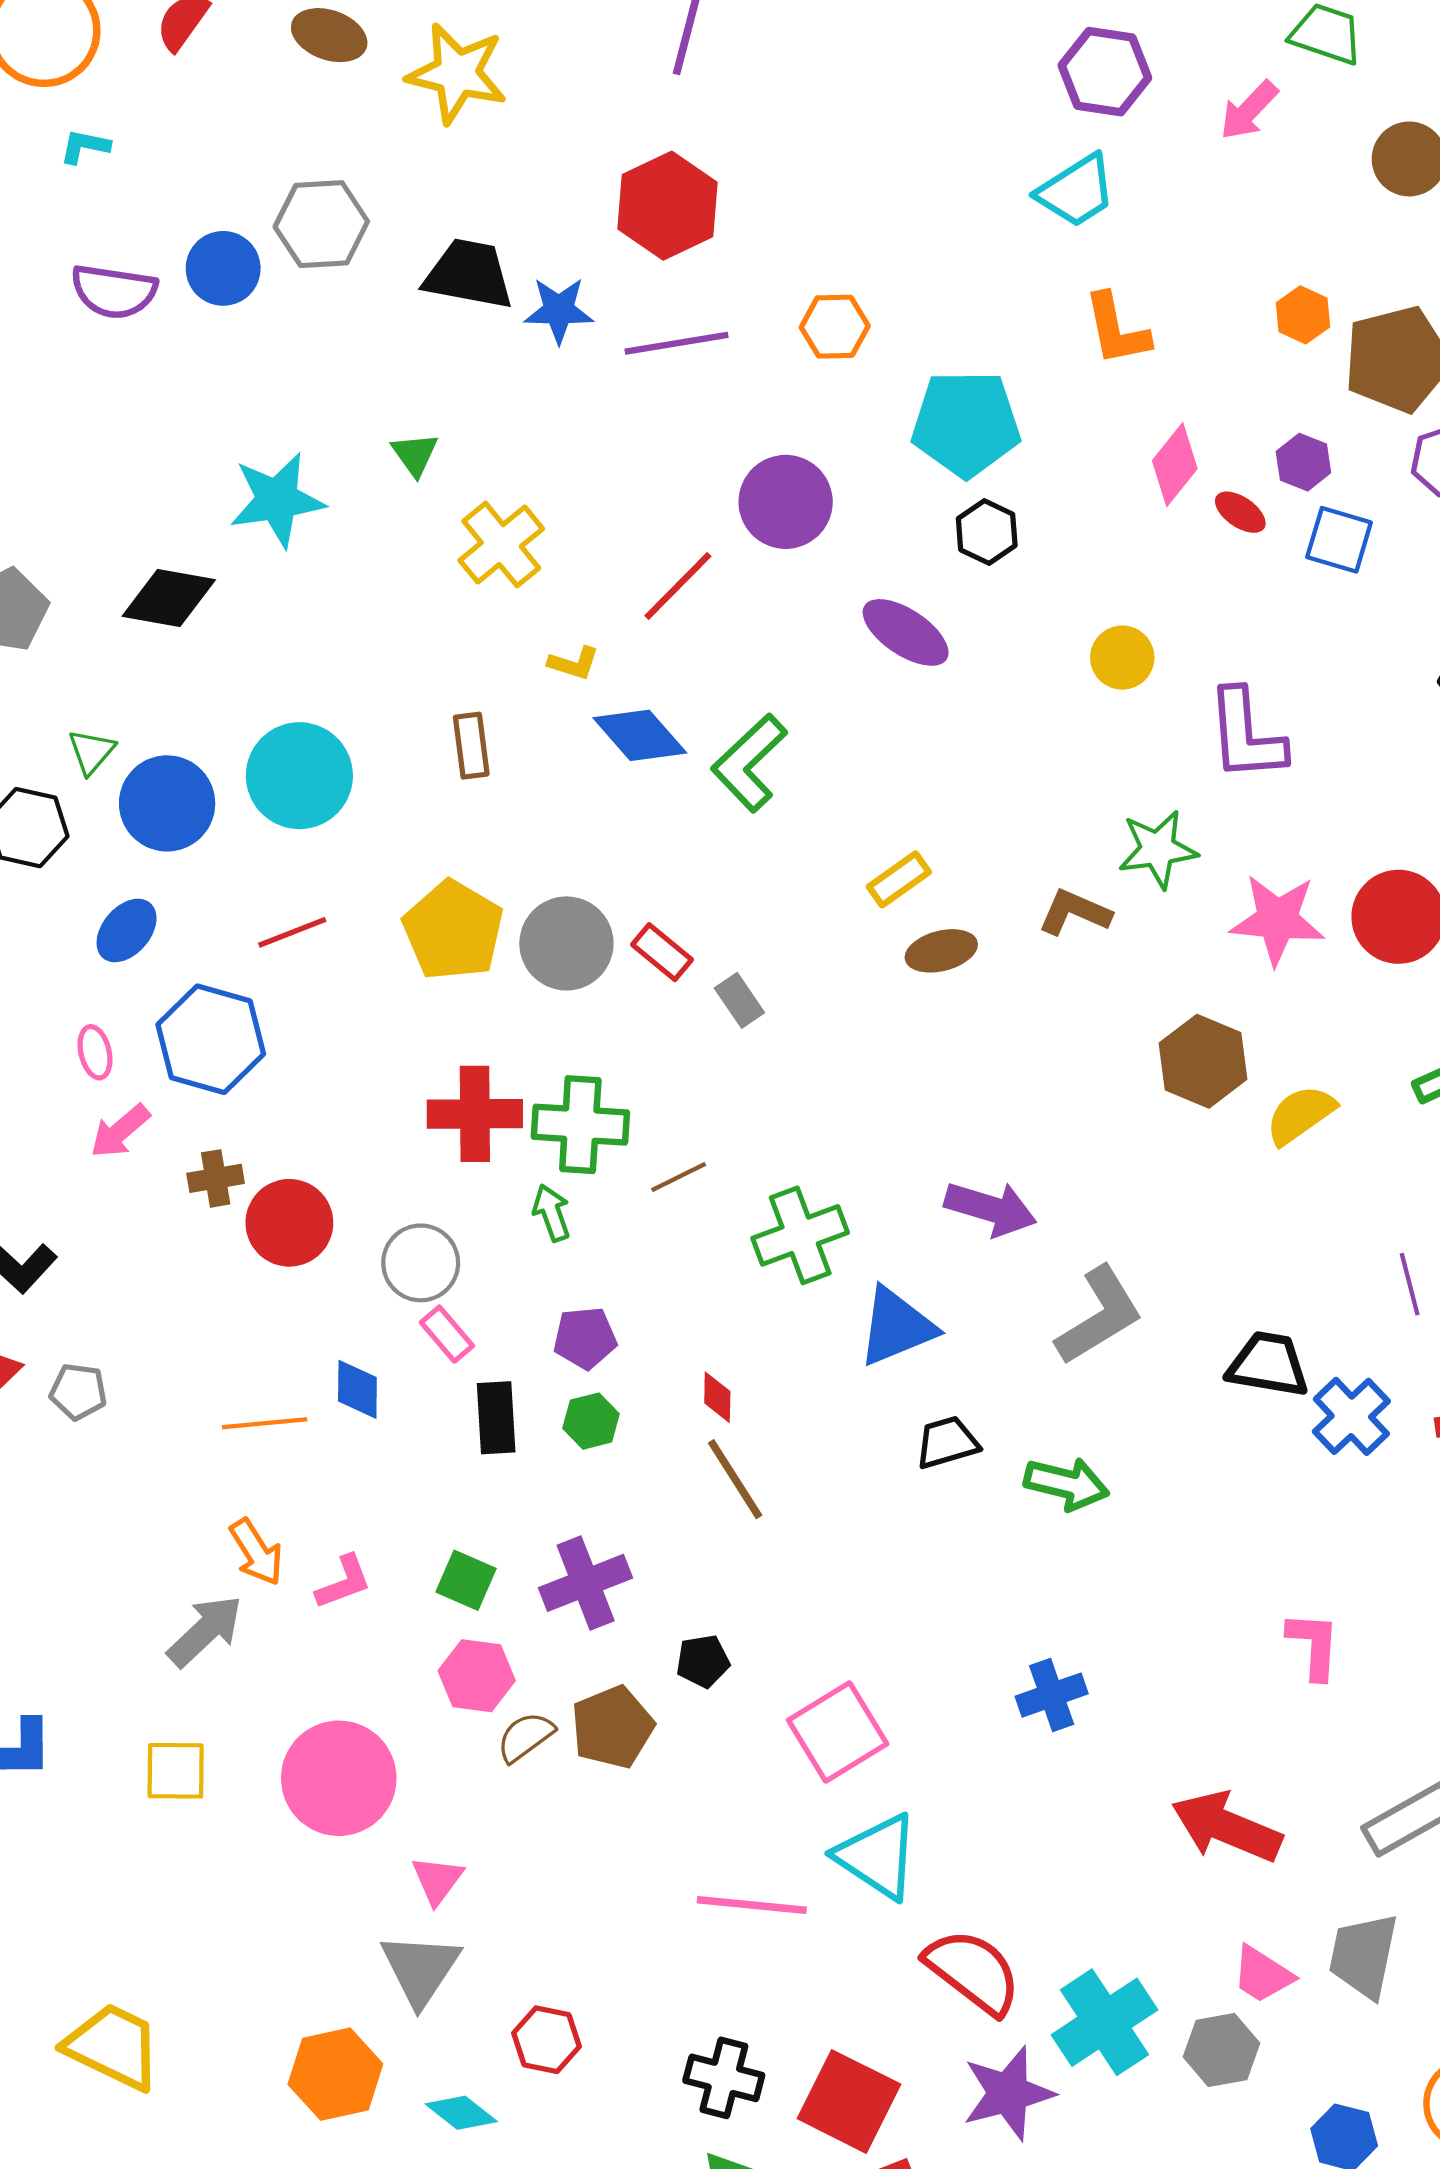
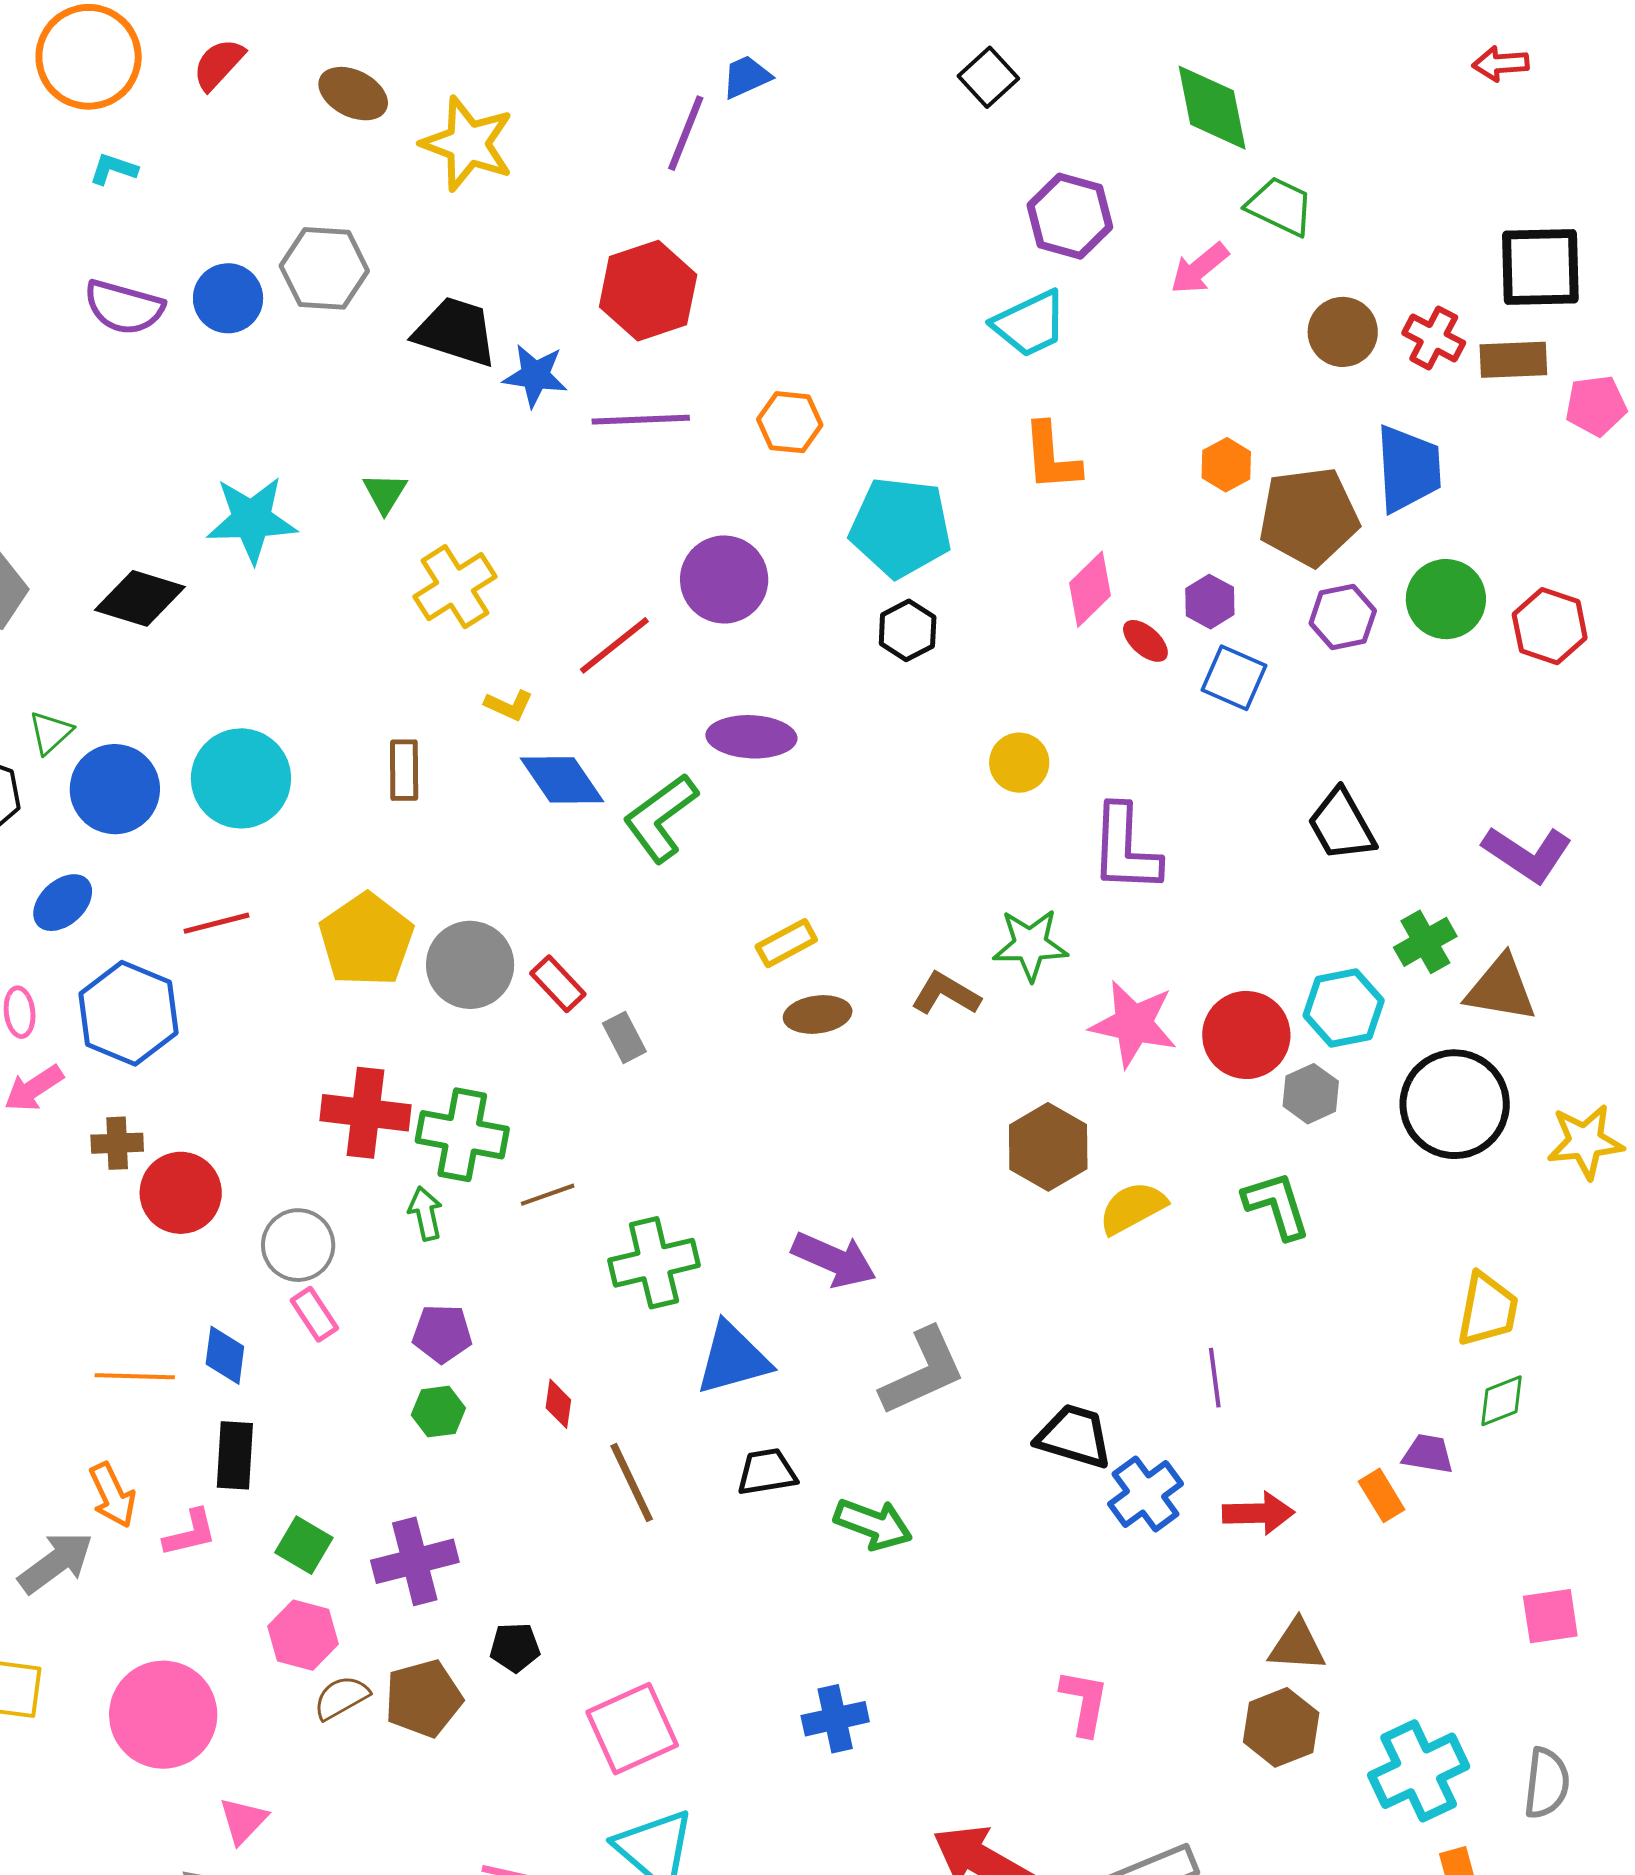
purple ellipse: (906, 632) -> (751, 737), moved, turned -38
black rectangle: (496, 1418) -> (235, 1455), moved
brown line: (735, 1479) -> (632, 1483), moved

